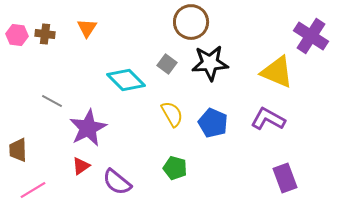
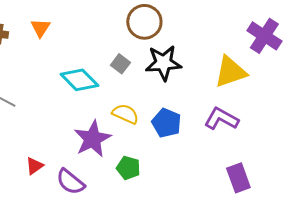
yellow triangle: (277, 72) -> (230, 72), turned -42
yellow semicircle: (172, 114) -> (125, 114), turned -36
purple star: (88, 128) -> (92, 139), moved

